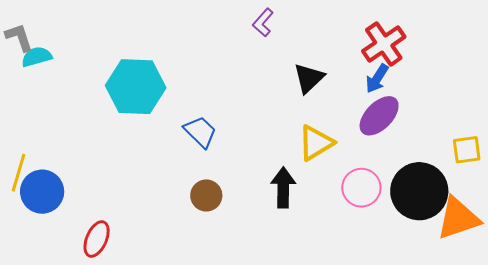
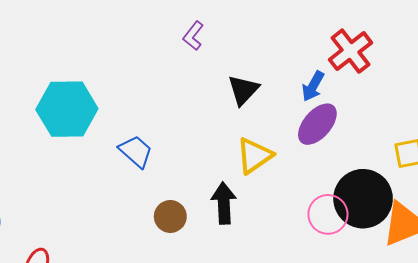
red cross: (384, 44) -> (351, 51), moved
pink circle: (361, 188) -> (328, 214), moved
brown circle: (206, 195) -> (170, 216), moved

